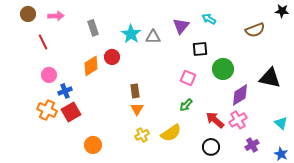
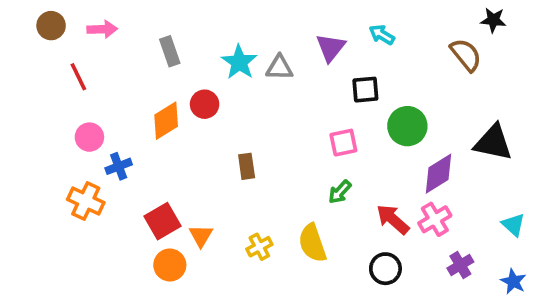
black star: (282, 11) -> (493, 20), moved
brown semicircle: (255, 30) -> (466, 55), turned -108
pink square: (188, 78) -> (343, 143), turned -35
orange triangle: (137, 109) -> (201, 236), moved
red square: (71, 112) -> (163, 221), moved
yellow semicircle: (171, 133) -> (312, 243), turned 105

